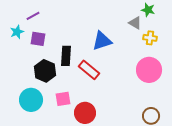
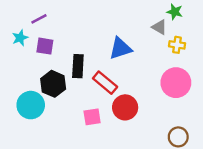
pink square: (63, 99) -> (92, 117), moved
cyan circle: (31, 100) -> (31, 105), moved
red circle: (85, 113) -> (125, 107), moved

